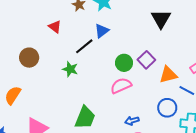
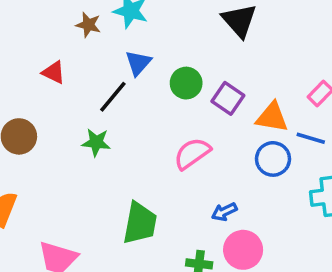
green circle: (124, 63) -> (186, 83), moved
orange triangle: (168, 75) -> (272, 117), turned 36
blue circle: (167, 108) -> (273, 159), moved

